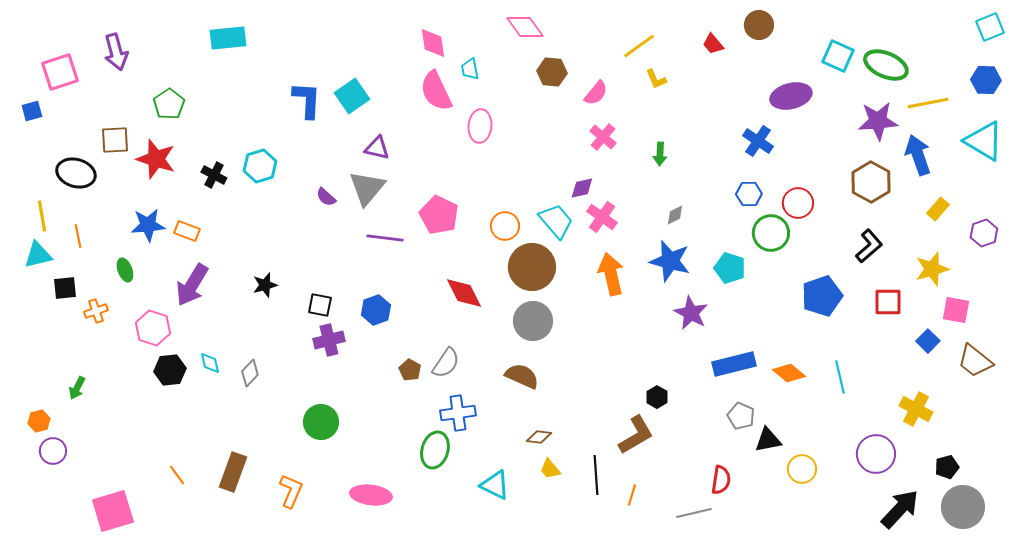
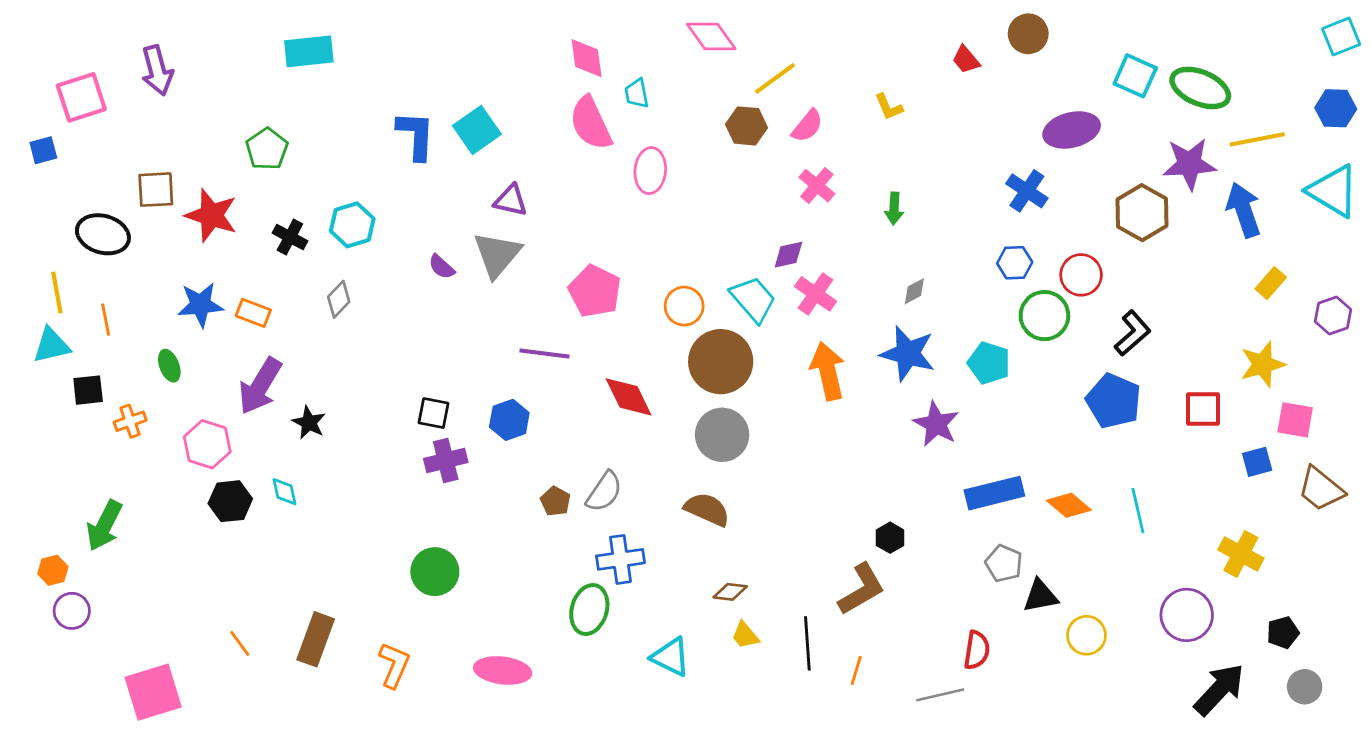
yellow line: (639, 46) -> (775, 78), moved
brown hexagon: (552, 72) -> (746, 126), moved
green pentagon: (169, 104) -> (267, 149), moved
brown hexagon: (871, 182) -> (1142, 213), moved
purple line: (385, 238) -> (545, 353), moved
black L-shape: (869, 246) -> (1133, 333), moved
black star: (265, 285) -> (309, 423), moved, turned -30
blue pentagon: (822, 296) -> (1114, 401), turned -30
blue square: (928, 341) -> (1257, 462), turned 30
gray diamond: (250, 373) -> (339, 299), moved
green arrow: (77, 388) -> (104, 526), size x1.6
gray circle: (963, 507) -> (1305, 687), size x0.6

